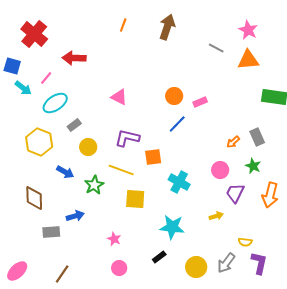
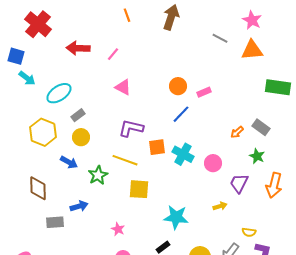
orange line: (123, 25) -> (127, 15), turned -40
pink line: (46, 78) -> (113, 54), moved
gray rectangle: (257, 137) -> (261, 127), turned -30
yellow circle: (88, 147) -> (81, 137), moved
pink circle: (220, 170) -> (213, 163), moved
cyan cross: (179, 182) -> (183, 154), moved

